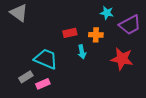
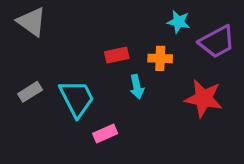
cyan trapezoid: (46, 59) -> (77, 98), turned 40
gray rectangle: (26, 77) -> (30, 92), moved
pink rectangle: (43, 84) -> (105, 133), moved

